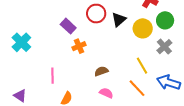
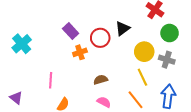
red circle: (96, 14) -> (100, 38), moved
yellow circle: (143, 28) -> (144, 52), moved
gray cross: (164, 47) -> (167, 60), turned -35
blue arrow: (169, 82) -> (168, 96), turned 75

